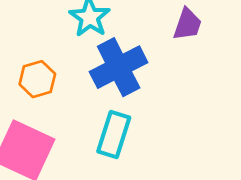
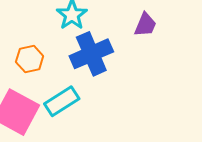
cyan rectangle: (114, 134) -> (62, 101), moved, turned 36

